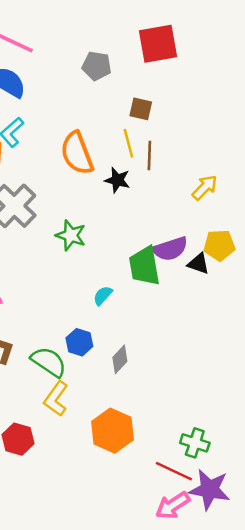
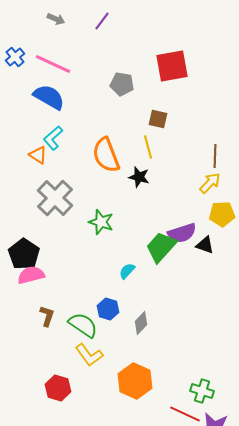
brown line: (149, 156) -> (215, 156), moved
yellow pentagon: (219, 245) -> (222, 214), moved
green trapezoid: (144, 266) -> (161, 247), turned 52
yellow L-shape: (56, 399) -> (89, 355), turned -72

